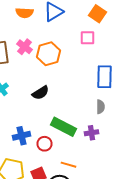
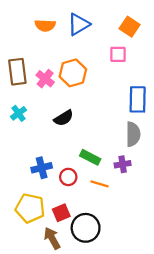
pink cross: (24, 47) -> (45, 79), moved
gray semicircle: (100, 107) -> (133, 134), size x1.5
green rectangle: (64, 127) -> (90, 157), size x0.7
orange line: (68, 165) -> (99, 184), moved

